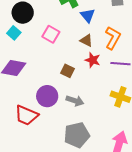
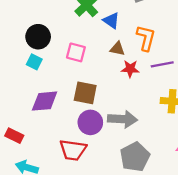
brown square: (68, 71) -> (85, 93), moved, size x1.5
gray arrow: (75, 101) -> (123, 119), size x1.4

